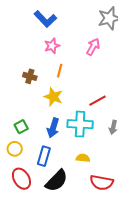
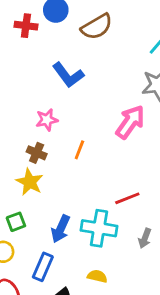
pink star: (52, 46) -> (47, 120), moved
pink arrow: (93, 47) -> (130, 122), size x1.4
yellow star: (53, 97) -> (30, 182), moved

